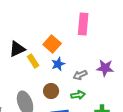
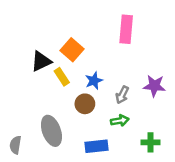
orange square: (52, 44) -> (72, 50), moved
gray arrow: (80, 75) -> (122, 95), turned -40
brown circle: (51, 91) -> (85, 104), moved

